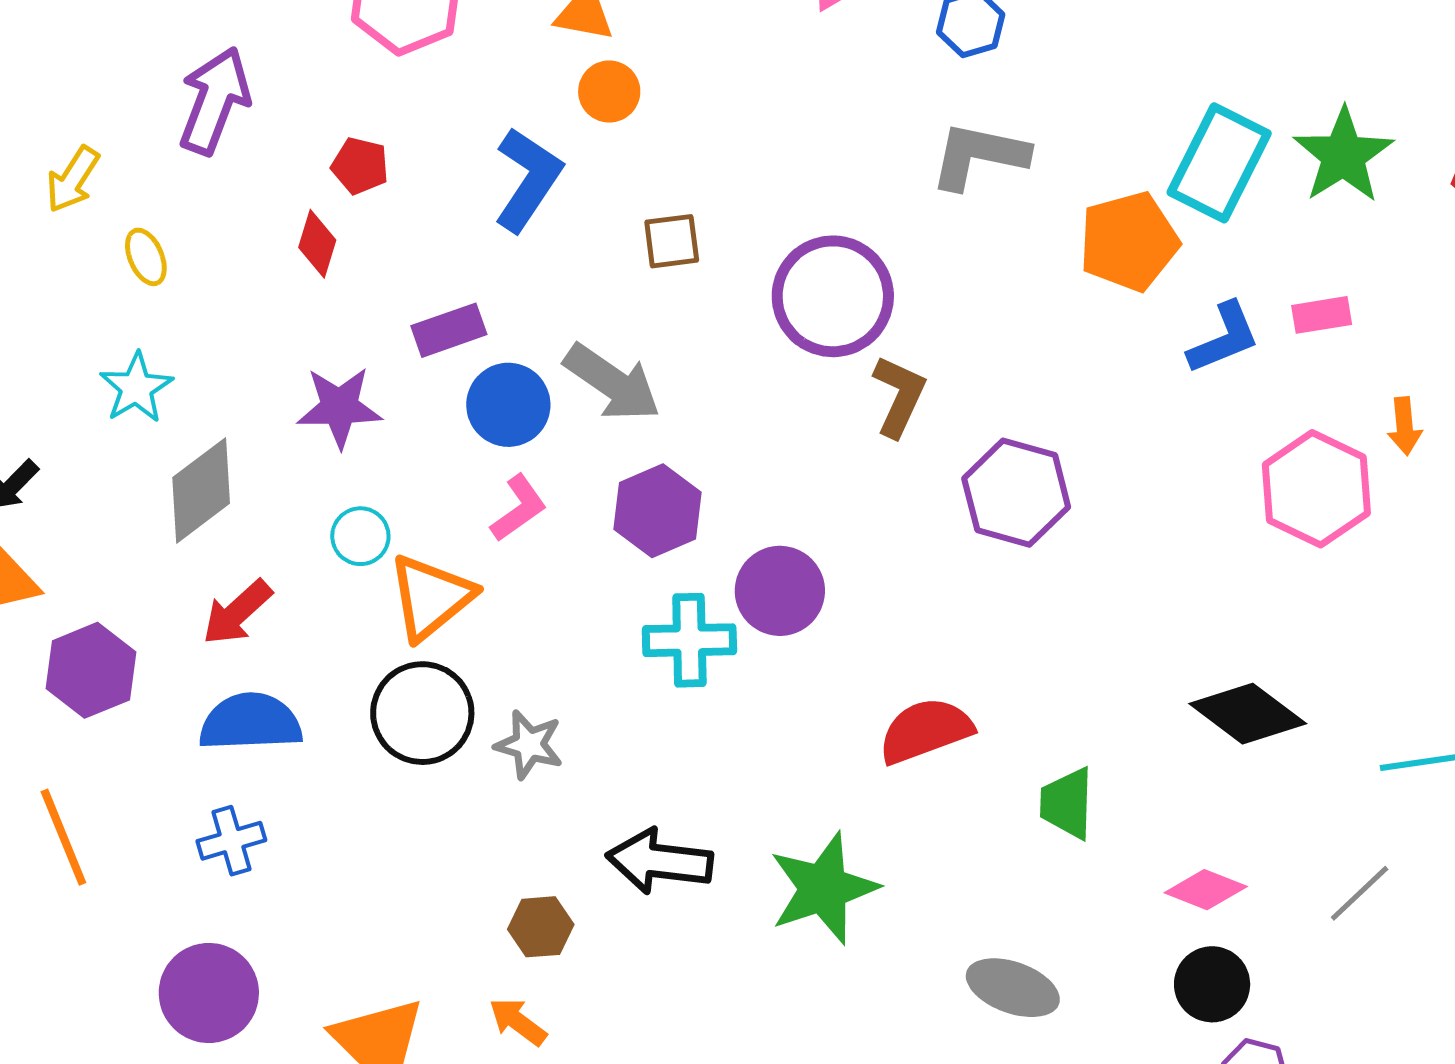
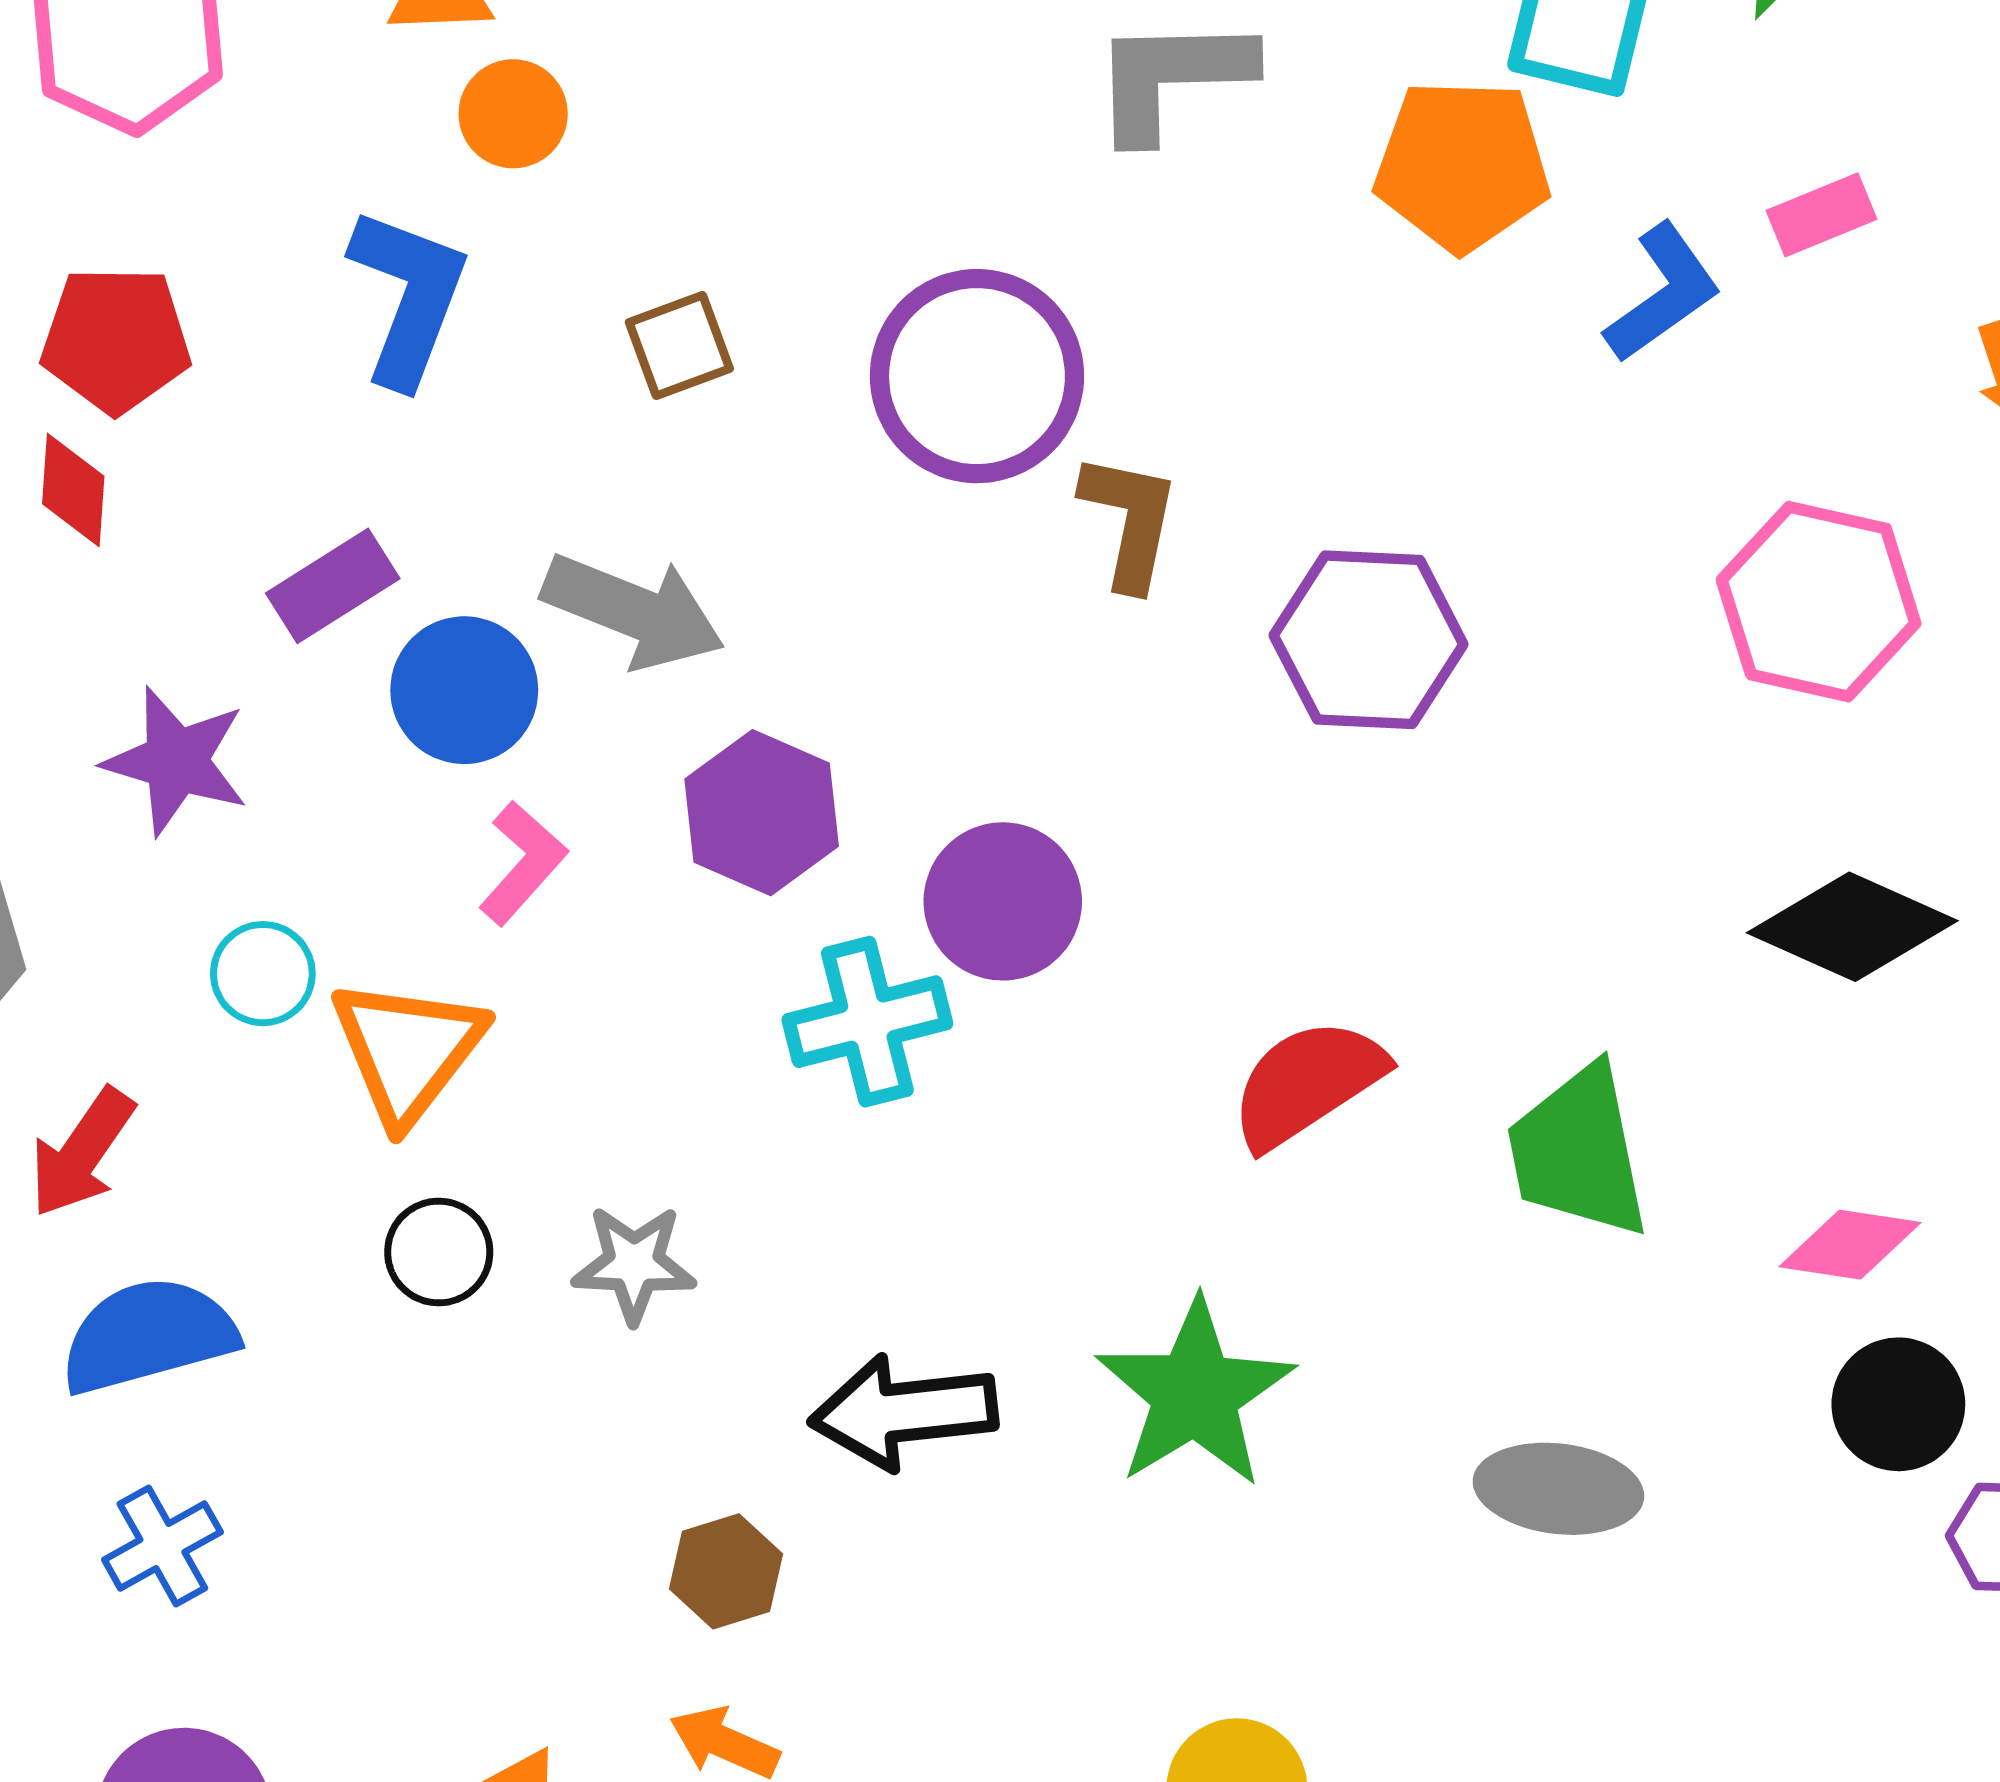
red pentagon: (360, 166) -> (116, 339), size x1.5
orange pentagon: (1129, 241) -> (1462, 165), turned 30
purple star: (340, 407) -> (176, 761), turned 30
pink hexagon: (1316, 489) -> (1819, 602), moved
black circle: (422, 713) -> (439, 1252), size x0.6
green trapezoid: (1067, 803) -> (1578, 1152), size x1.4

